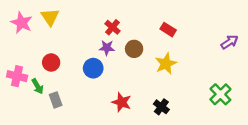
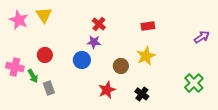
red rectangle: (168, 30) -> (148, 26), turned -40
brown circle: (134, 49) -> (121, 66), moved
red star: (122, 102) -> (107, 90), turned 30

